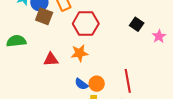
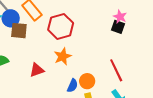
black square: (137, 24) -> (118, 27), moved
pink star: (159, 36) -> (120, 17), moved
blue semicircle: (81, 84) -> (73, 86), turned -88

